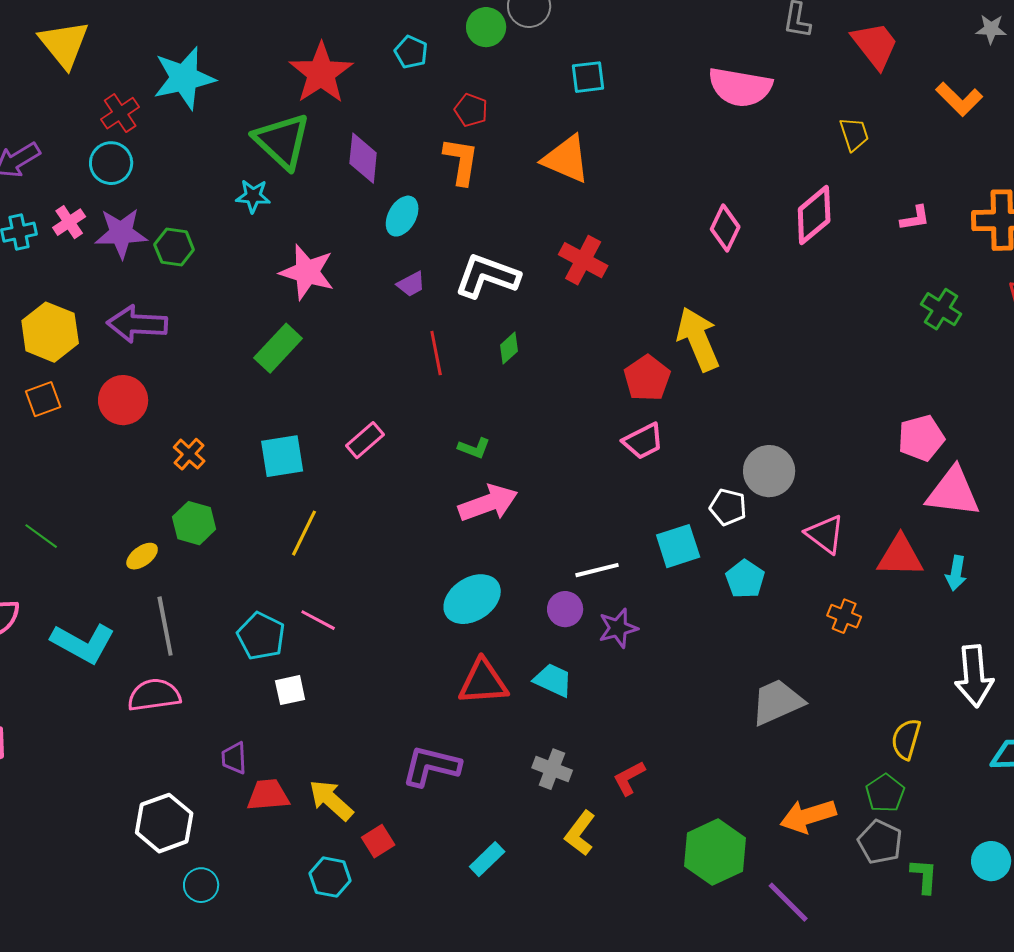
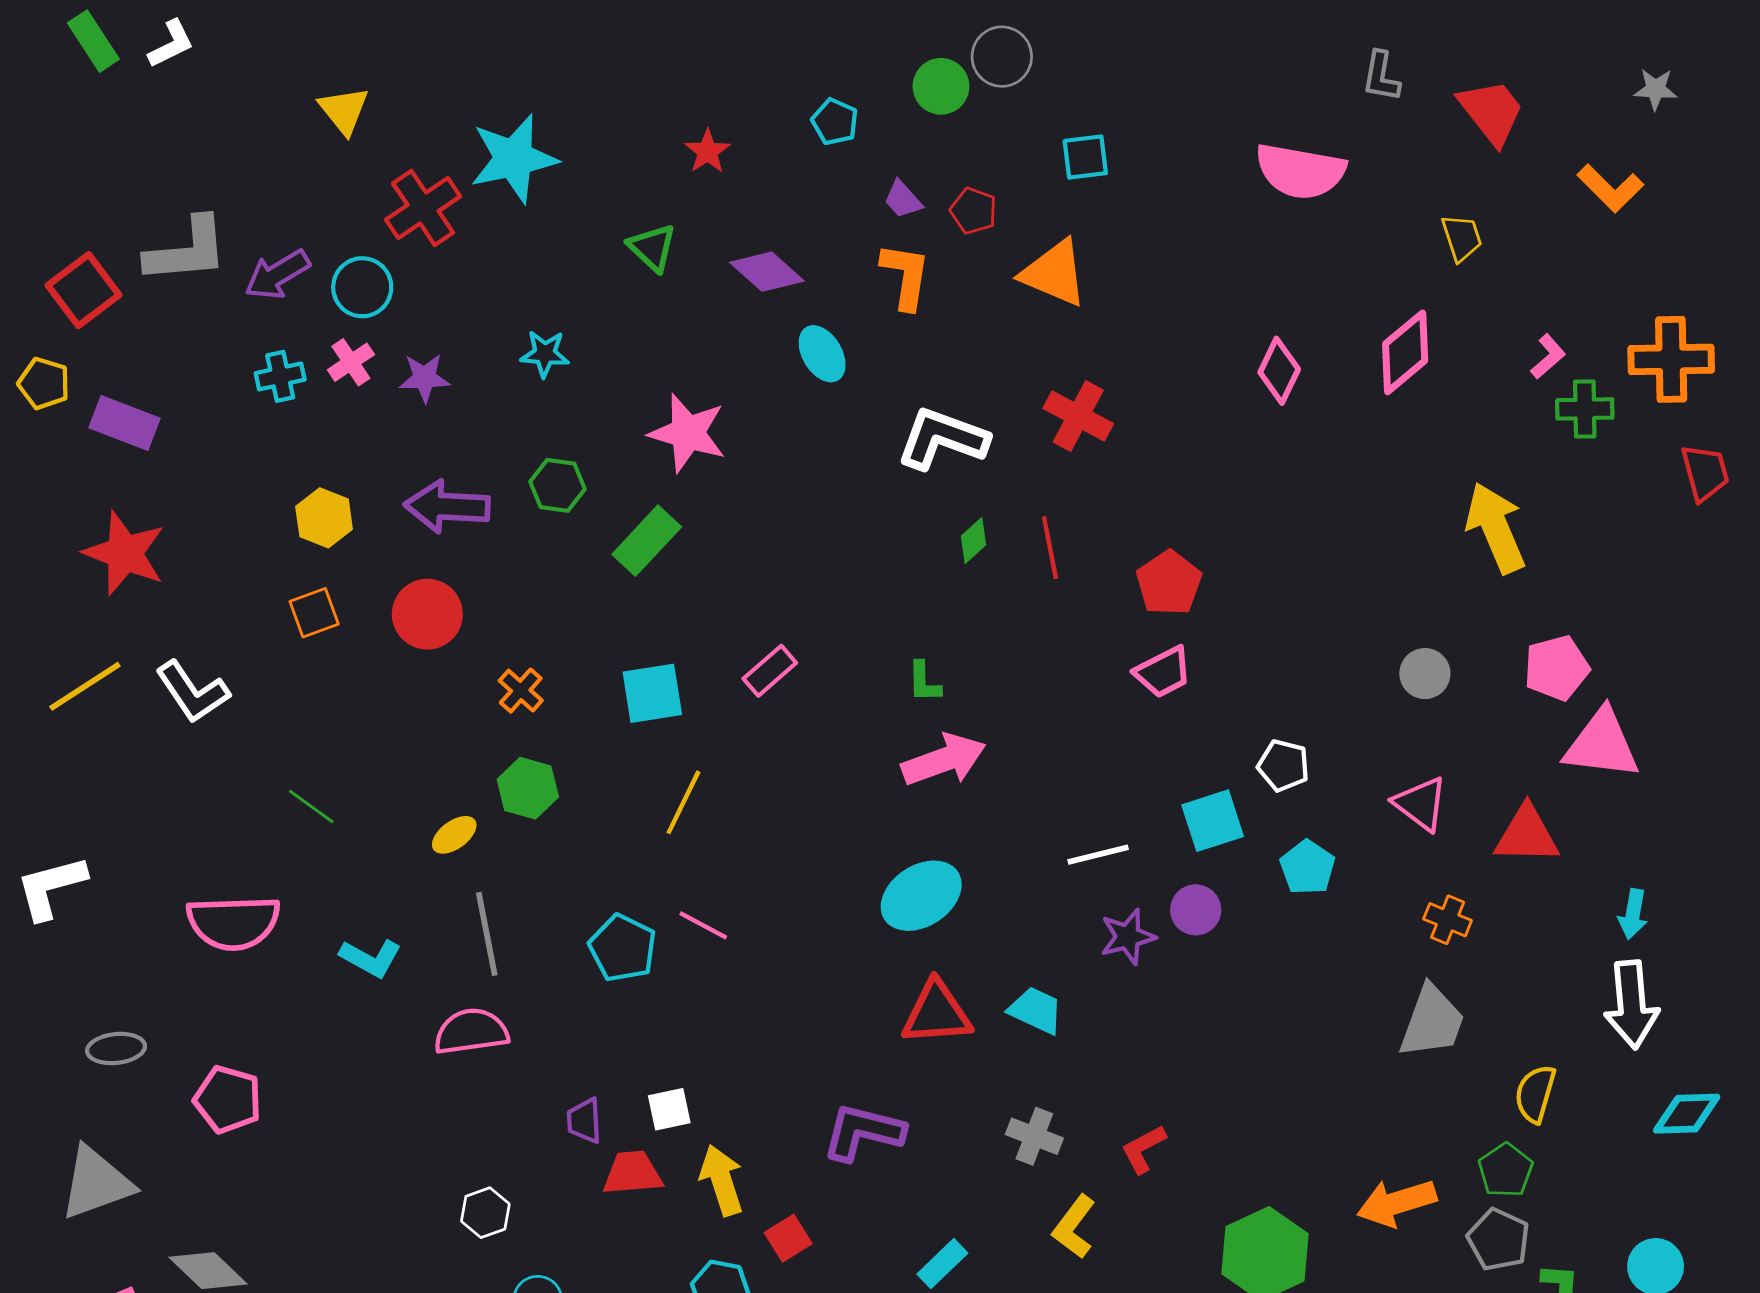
yellow triangle: (64, 44) -> (344, 110), size x0.7
red star: (321, 73) -> (707, 151), size x0.5
red pentagon: (471, 110) -> (974, 211), moved
red cross: (120, 113) -> (423, 208), size x1.4
green triangle: (282, 141) -> (652, 248), size x0.6
purple diamond: (363, 158) -> (767, 272), turned -54
cyan circle: (111, 163) -> (362, 287), moved
cyan star: (253, 196) -> (545, 354), moved
cyan ellipse: (402, 216) -> (822, 354), turned -60
pink L-shape: (915, 218) -> (1548, 357), turned -32
purple star: (121, 233) -> (424, 378), size x0.7
green hexagon: (174, 247) -> (558, 485), moved
purple trapezoid: (411, 284) -> (903, 200), moved, turned 76
green cross: (941, 309) -> (1585, 409), moved, turned -33
yellow hexagon: (50, 332) -> (324, 518), size x0.7
yellow arrow: (698, 339) -> (1496, 528), moved
red line: (436, 353) -> (1050, 548), moved
green L-shape: (474, 448) -> (924, 682), turned 68
gray circle: (769, 471) -> (1425, 674), moved, size x0.7
cyan arrow: (956, 573) -> (1633, 914), moved
purple circle: (565, 609) -> (1196, 910), moved
cyan L-shape: (83, 643) -> (371, 958), size x0.7
white square: (290, 690) -> (669, 1109), moved
gray trapezoid: (777, 702) -> (1432, 1022), moved, turned 134
yellow arrow: (331, 800) -> (722, 1180), turned 30
white hexagon: (164, 823) -> (485, 1213), size x0.6

